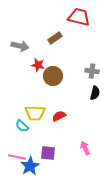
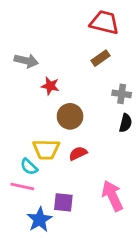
brown rectangle: (55, 38) -> (100, 58), moved
brown circle: (53, 76) -> (70, 116), moved
pink arrow: (85, 148) -> (112, 196), size x1.6
pink line: (17, 157) -> (22, 187), moved

